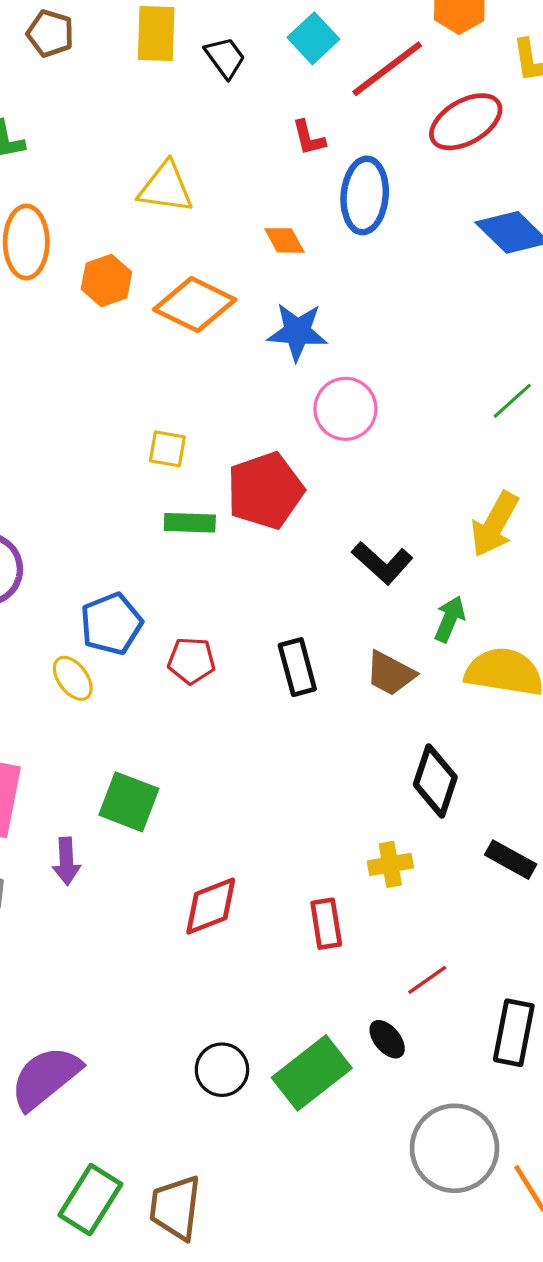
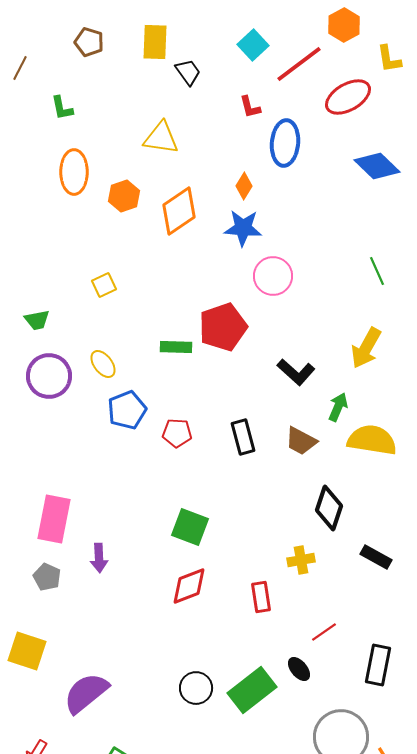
black trapezoid: (225, 58) -> (188, 72), moved
orange diamond: (284, 240) -> (244, 186), moved, turned 60
orange diamond: (195, 305) -> (179, 211), turned -60
green line: (512, 401) -> (377, 271), turned -72
yellow square: (167, 449) -> (104, 285), moved, turned -35
yellow ellipse: (73, 678) -> (103, 364), moved
green square: (129, 802) -> (190, 527), moved

